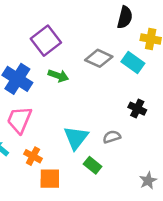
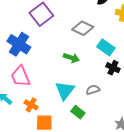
cyan rectangle: (133, 62) -> (106, 47), moved
green arrow: (58, 76) -> (71, 58), moved
pink trapezoid: (19, 120) -> (20, 76), turned -45

